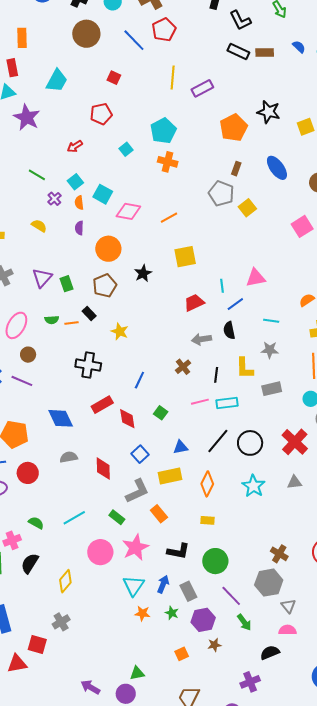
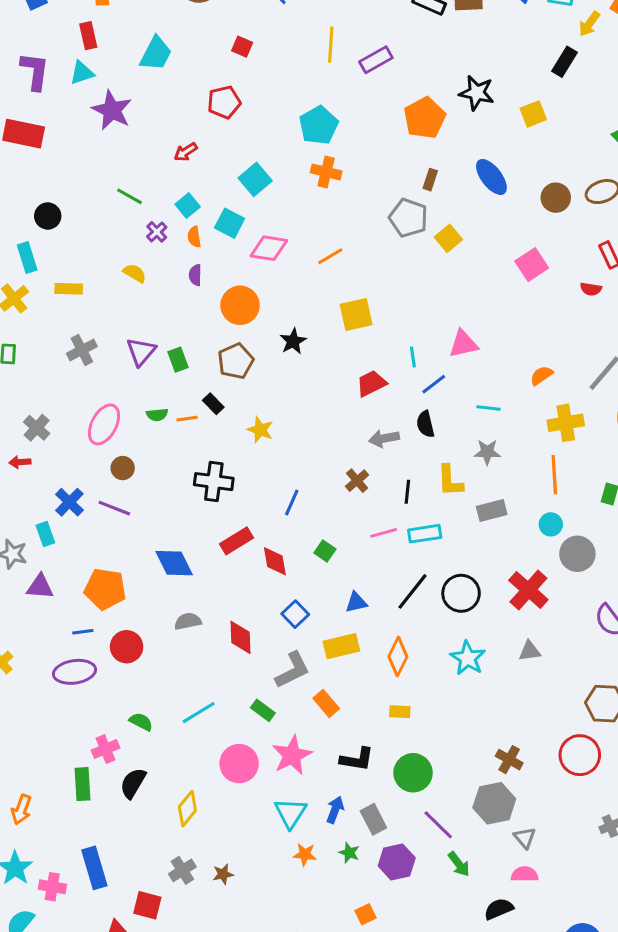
cyan square: (126, 149) -> (255, 179), moved, size x1.5
brown star: (214, 645) -> (223, 874), moved

